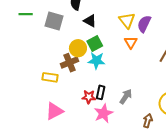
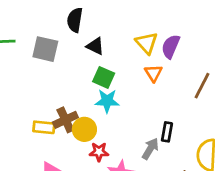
green square: (95, 44) -> (104, 77), turned -35
yellow circle: (78, 48) -> (84, 129), moved
brown cross: (70, 63) -> (65, 120), moved
black rectangle: (101, 92) -> (167, 132), moved

